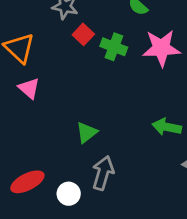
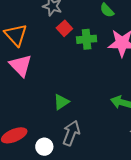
green cross: (114, 47) -> (87, 39), turned -30
pink triangle: (29, 88) -> (21, 65), size x1.4

